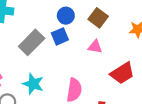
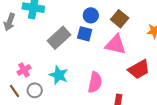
blue square: (60, 36) -> (85, 34), turned 35
pink triangle: (95, 47) -> (116, 44), size x1.6

